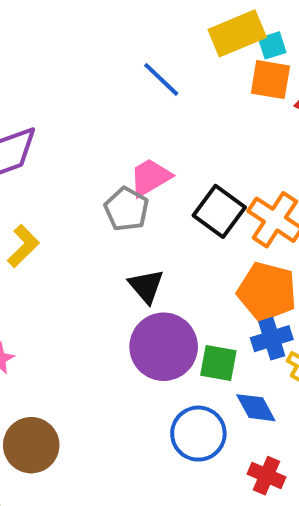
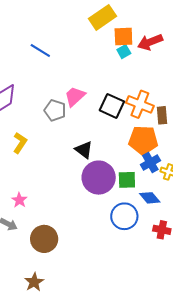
cyan square: (272, 45) -> (124, 52), moved
blue line: (161, 79) -> (40, 50), moved
gray pentagon: (126, 209) -> (55, 110), moved

